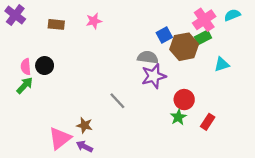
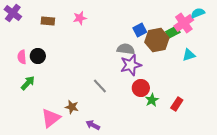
pink cross: (204, 20) -> (184, 23), moved
green arrow: (25, 85) -> (28, 83), moved
red circle: (184, 100) -> (141, 88), moved
purple arrow: (84, 146) -> (93, 125), moved

